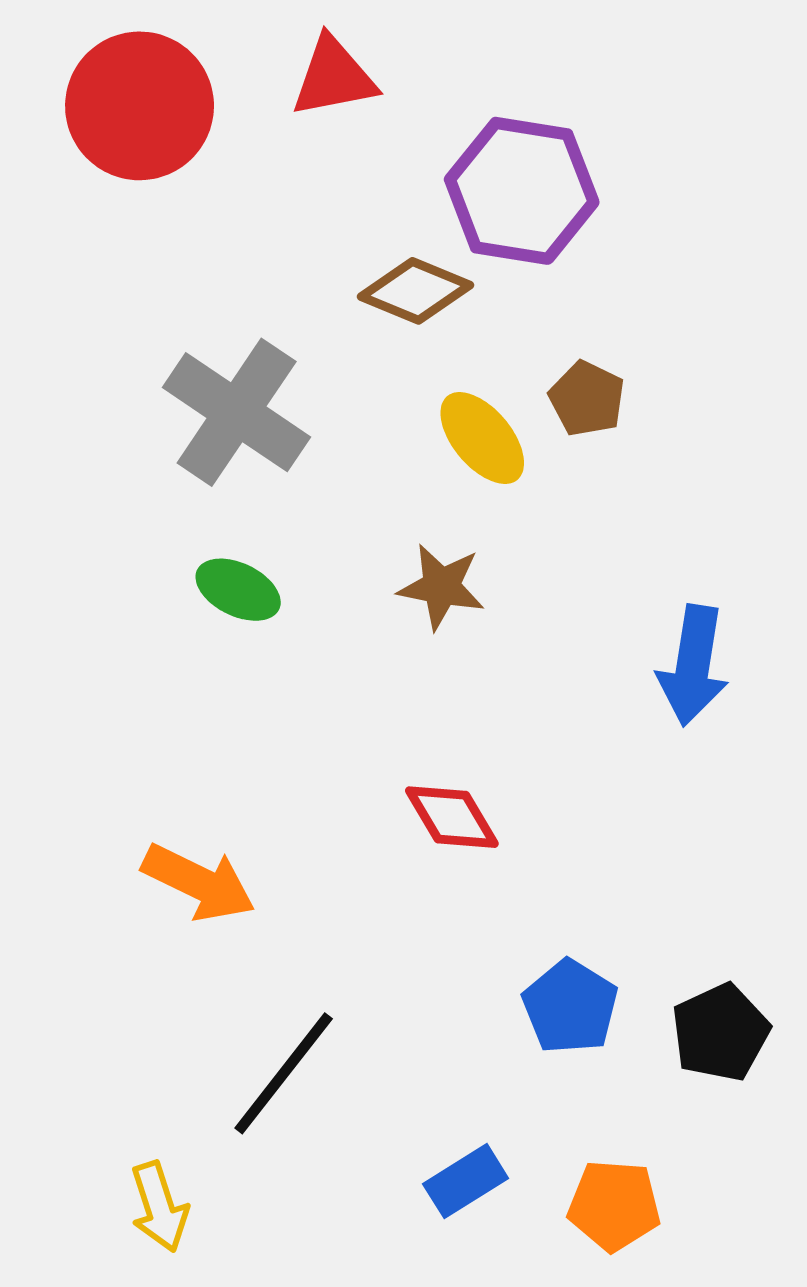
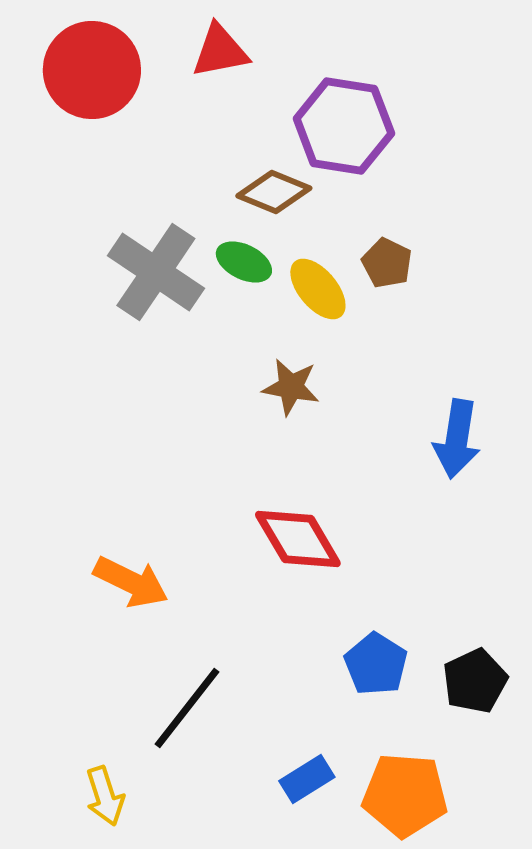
green ellipse: (238, 590) -> (244, 262), moved
red diamond: (452, 817) -> (298, 539), size x1.4
orange pentagon: (614, 1205) -> (405, 795), size x1.4

